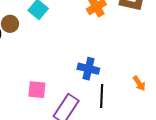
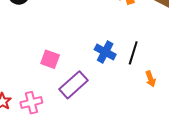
black line: (102, 96) -> (133, 53), moved

